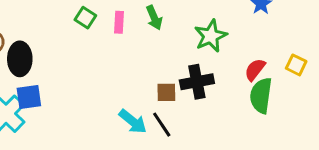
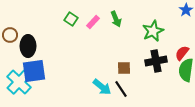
pink rectangle: (119, 22) -> (93, 22), turned 40
black cross: (197, 82) -> (156, 61), moved
blue square: (29, 97) -> (34, 71), size x1.4

